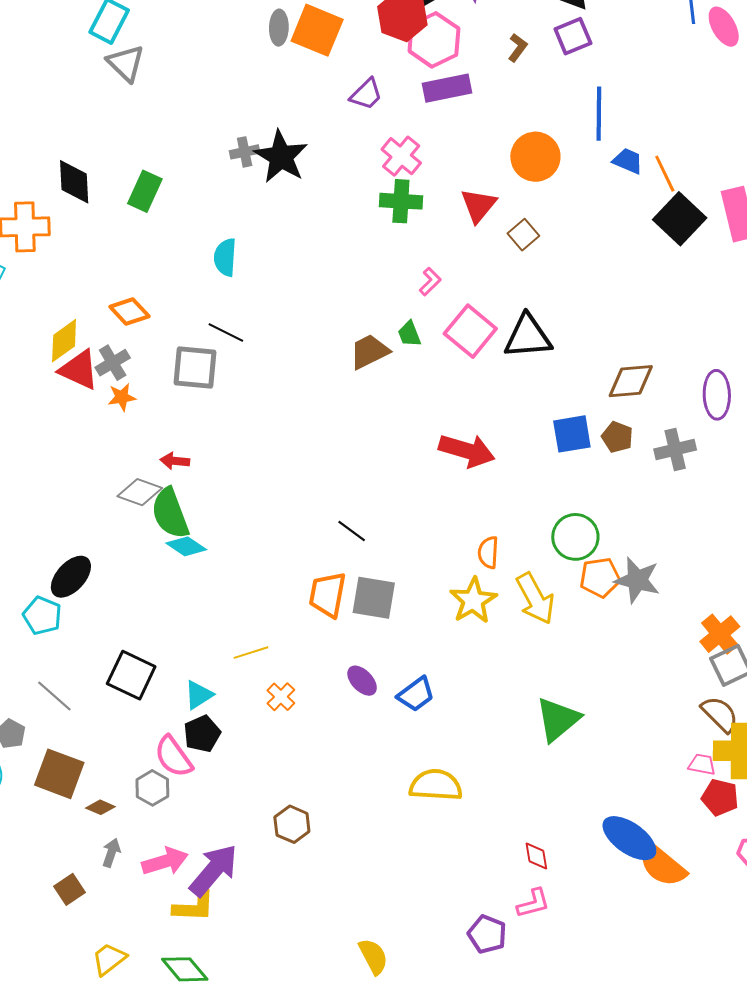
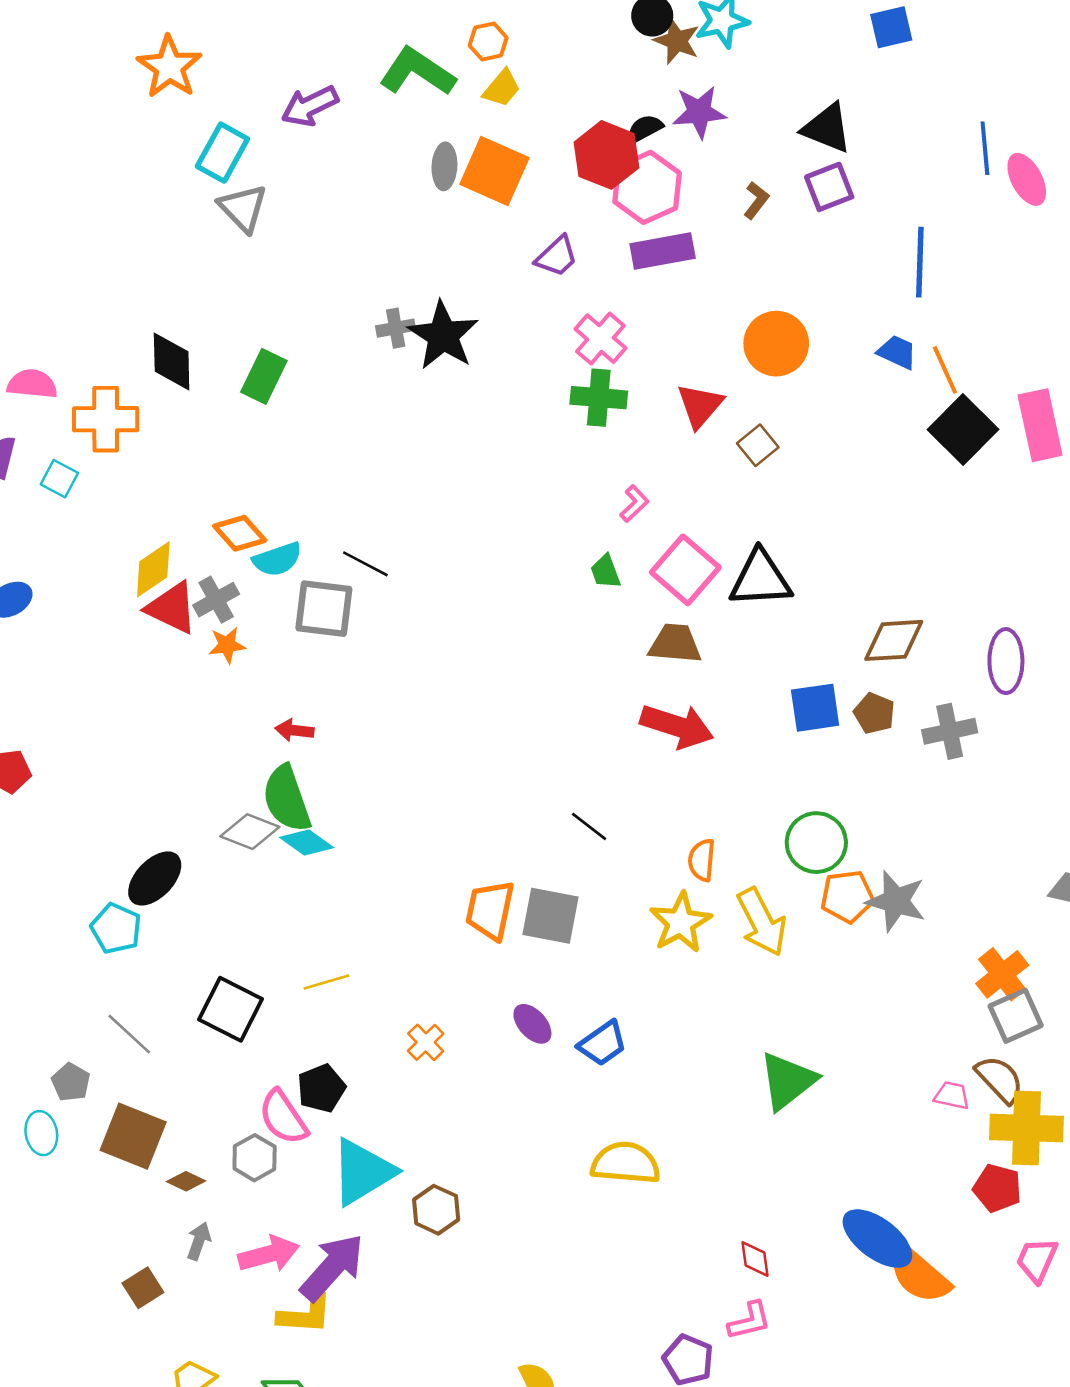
blue line: (599, 114) -> (920, 262), moved
cyan semicircle: (225, 257) -> (277, 559), moved, turned -114
brown trapezoid: (369, 352) -> (675, 644), moved, turned 30
gray diamond: (140, 492) -> (250, 832), moved
black line: (352, 531) -> (589, 826), moved
yellow line: (251, 653) -> (326, 982), moved
cyan triangle: (199, 695) -> (363, 1172), moved, size x1.8
pink trapezoid: (702, 764) -> (952, 1096), moved

